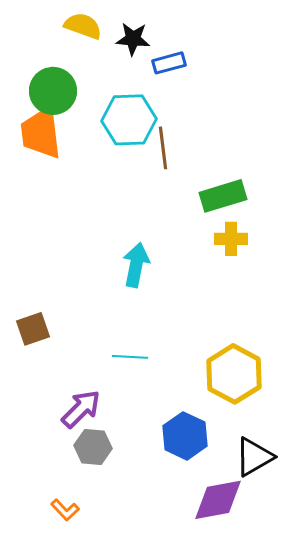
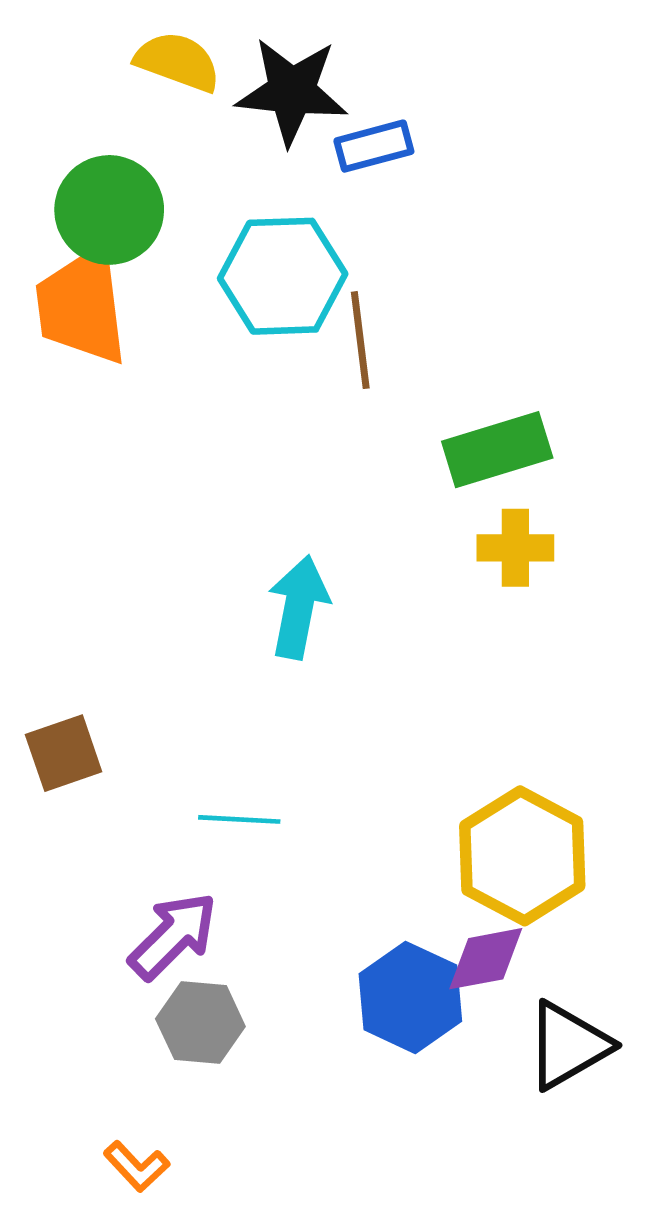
black star: (133, 39) -> (292, 91), size x1.4
cyan line: (130, 357) -> (239, 819), moved
purple diamond: (218, 500) -> (486, 959), moved, size x0.7

